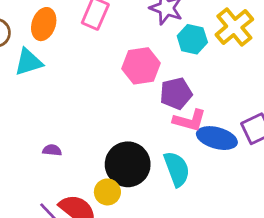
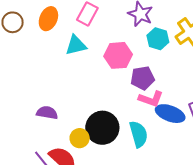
cyan triangle: (29, 62) -> (76, 45), moved
purple semicircle: (52, 150) -> (47, 113), size x1.5
yellow circle: (107, 192) -> (80, 138), moved

